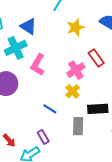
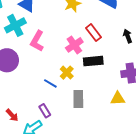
yellow cross: (73, 91) -> (67, 73), moved
black rectangle: (98, 109) -> (93, 61), moved

